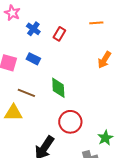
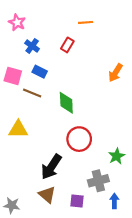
orange line: (96, 23) -> (86, 22), moved
blue cross: (33, 29) -> (32, 46), moved
brown line: (26, 93) -> (32, 93), moved

